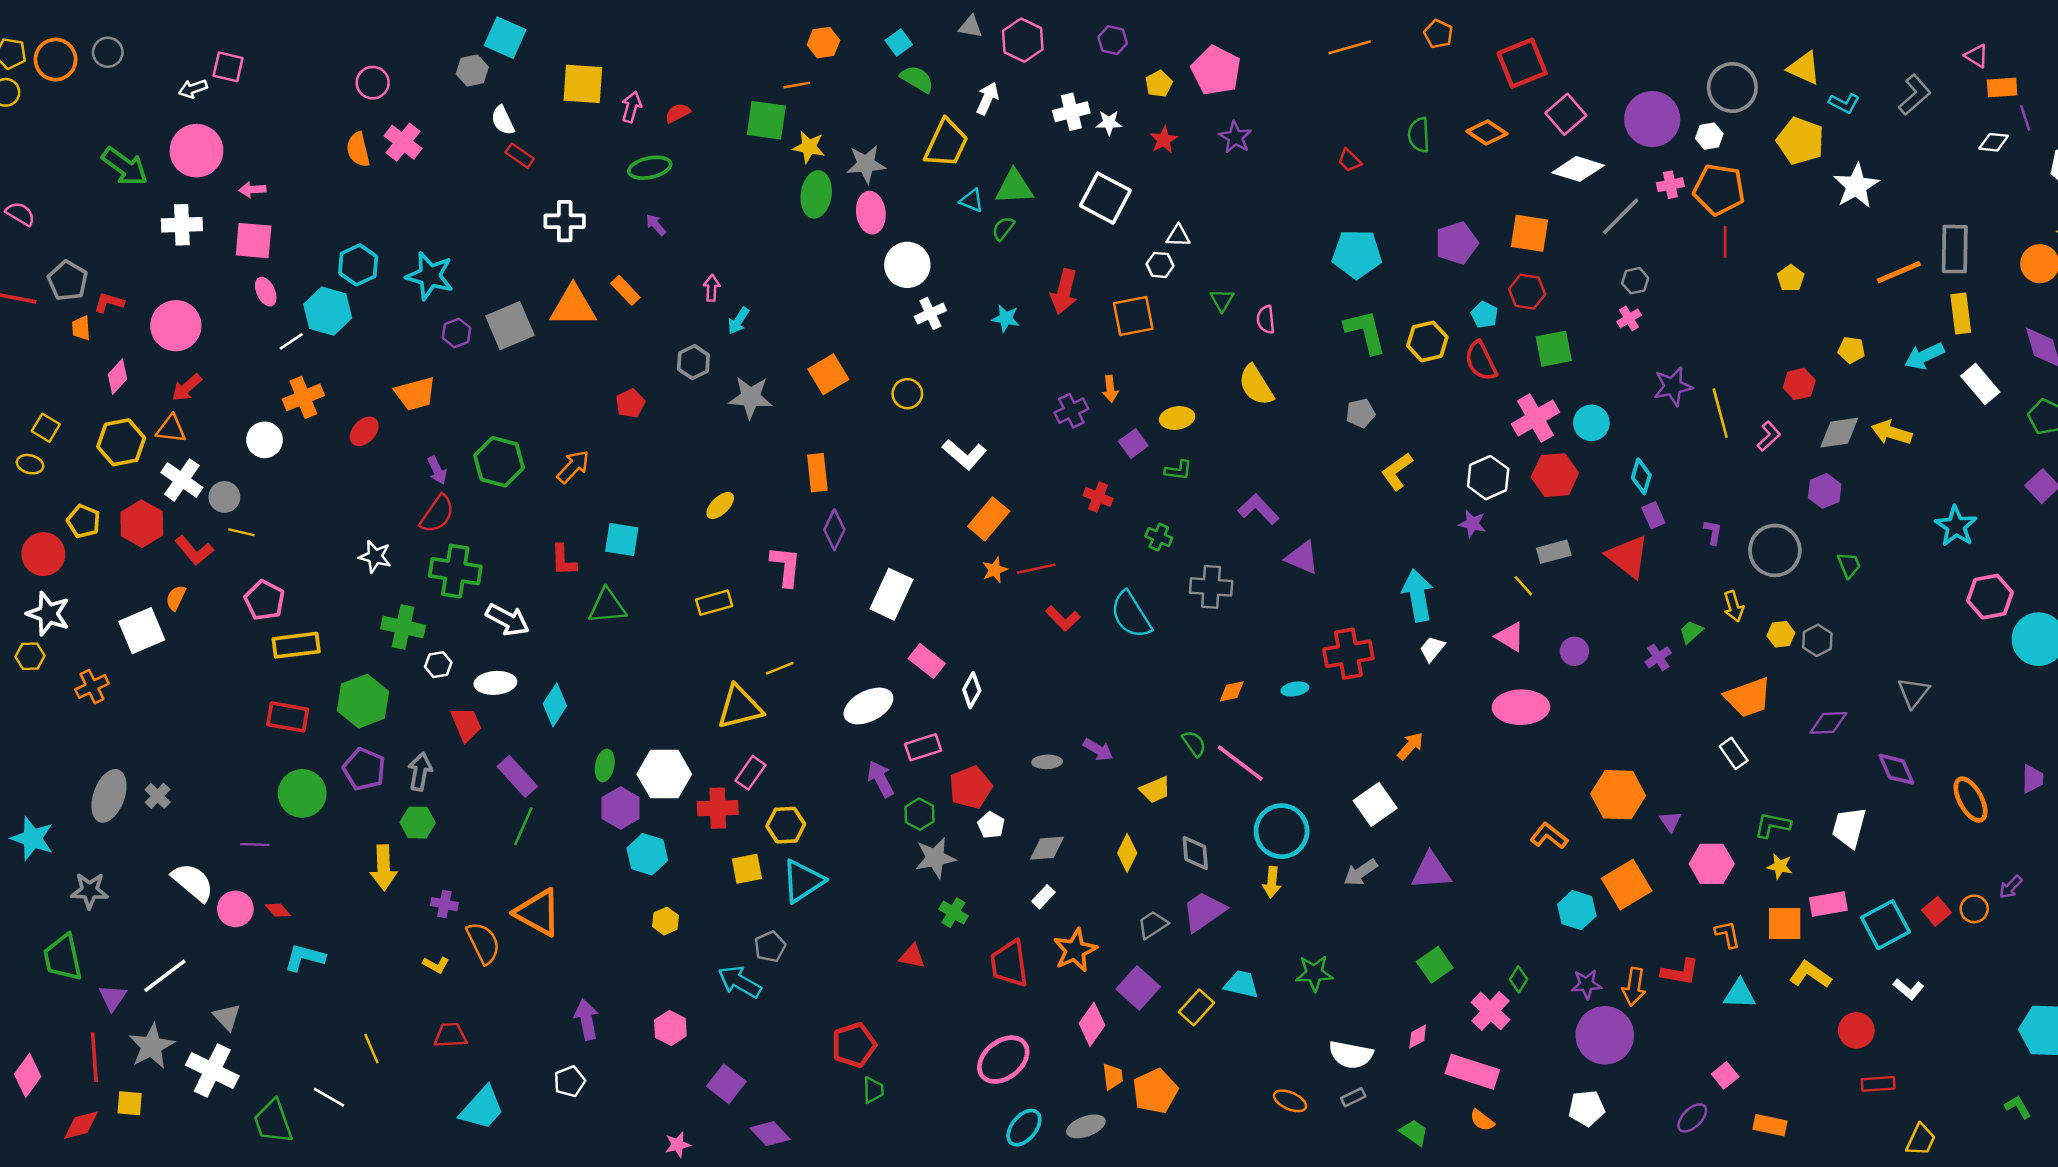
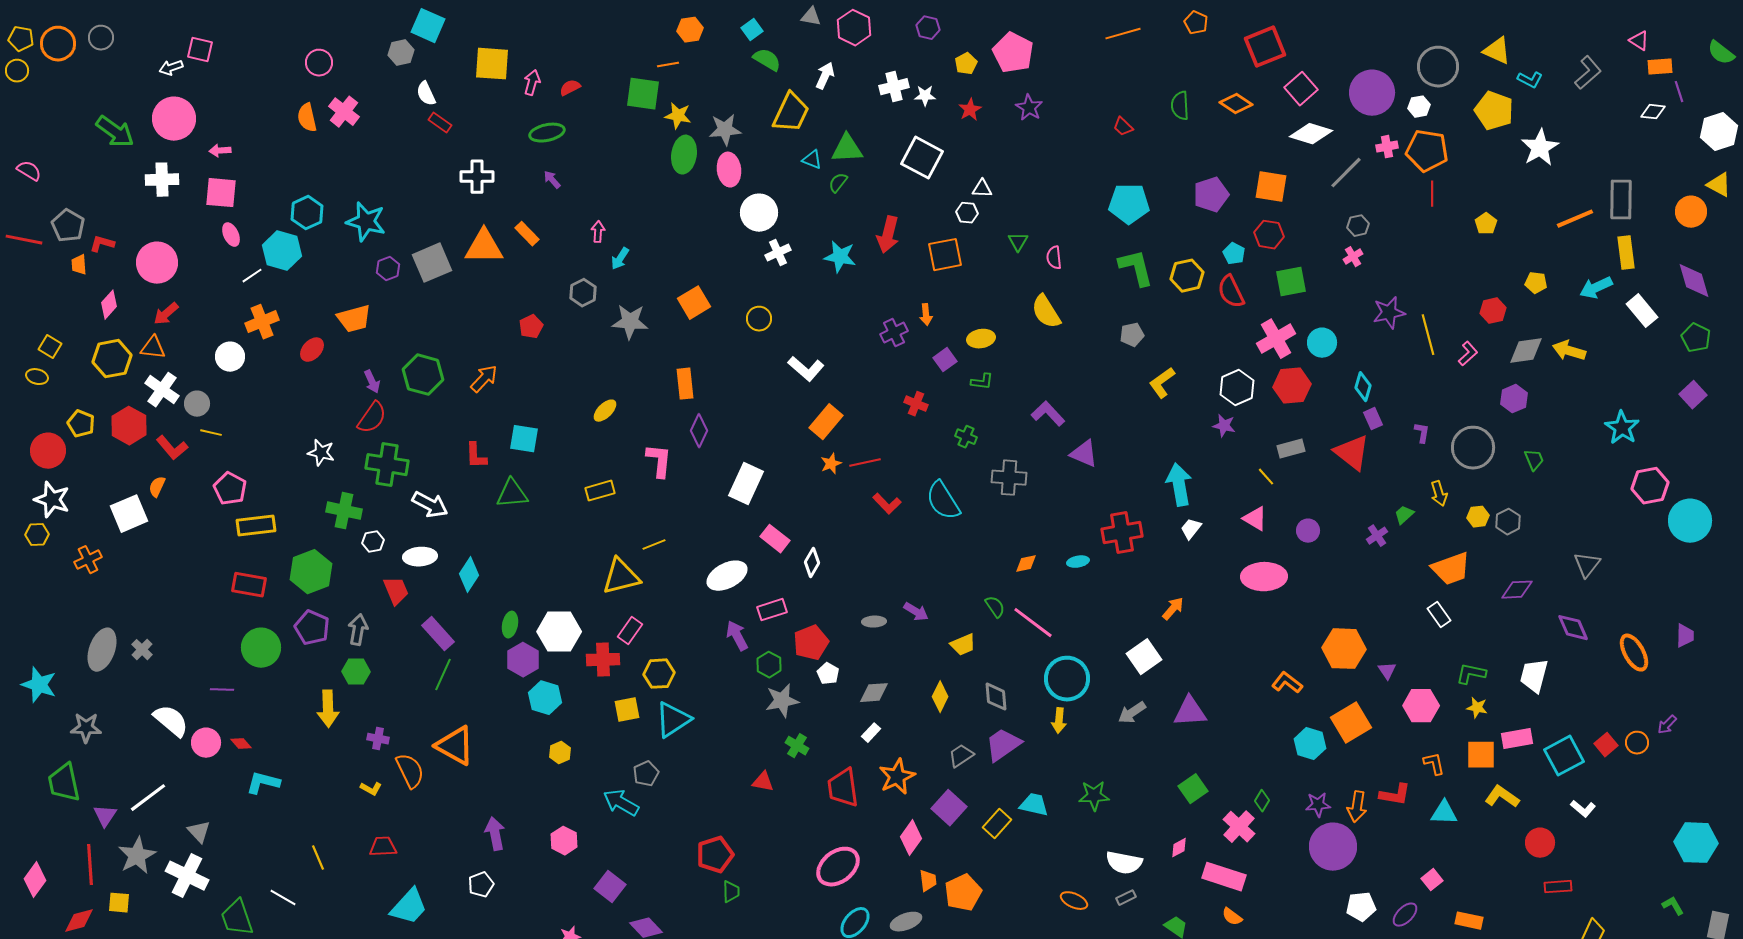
cyan star: (1006, 318) -> (840, 257), size x1.4
white pentagon: (1587, 1108) -> (1361, 907), moved

